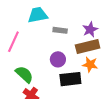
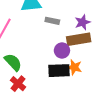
purple circle: (58, 59) -> (62, 50), moved
orange star: (90, 65) -> (74, 67), moved

